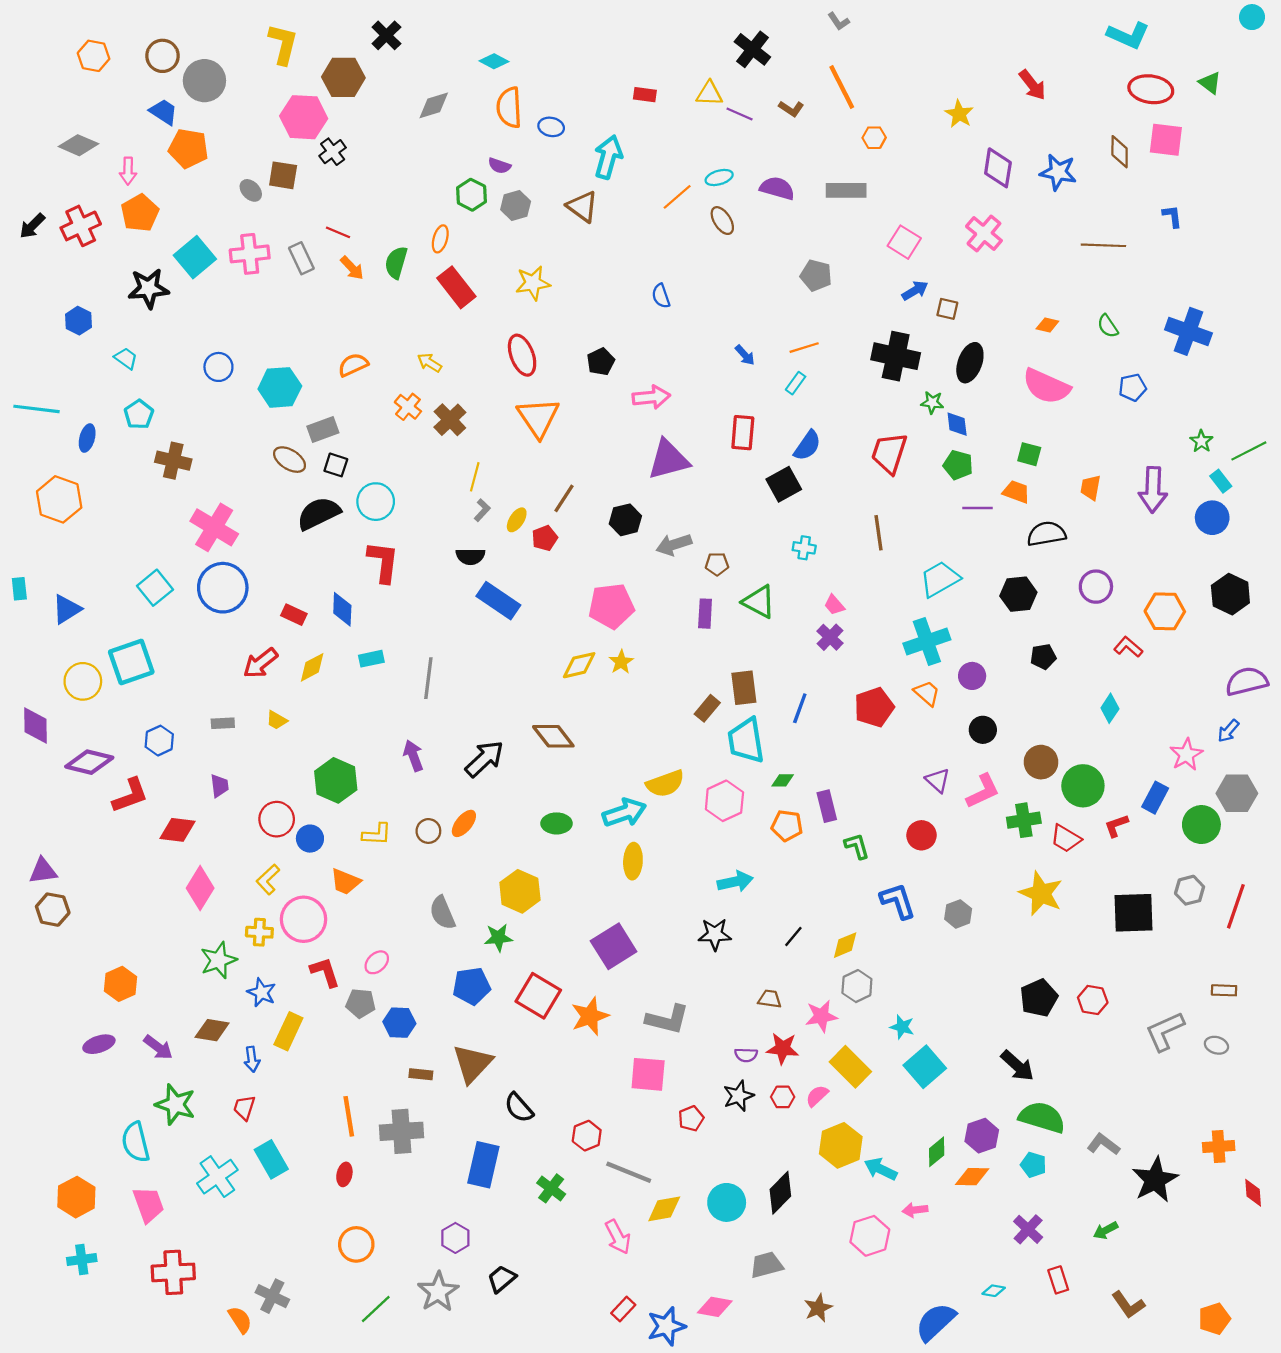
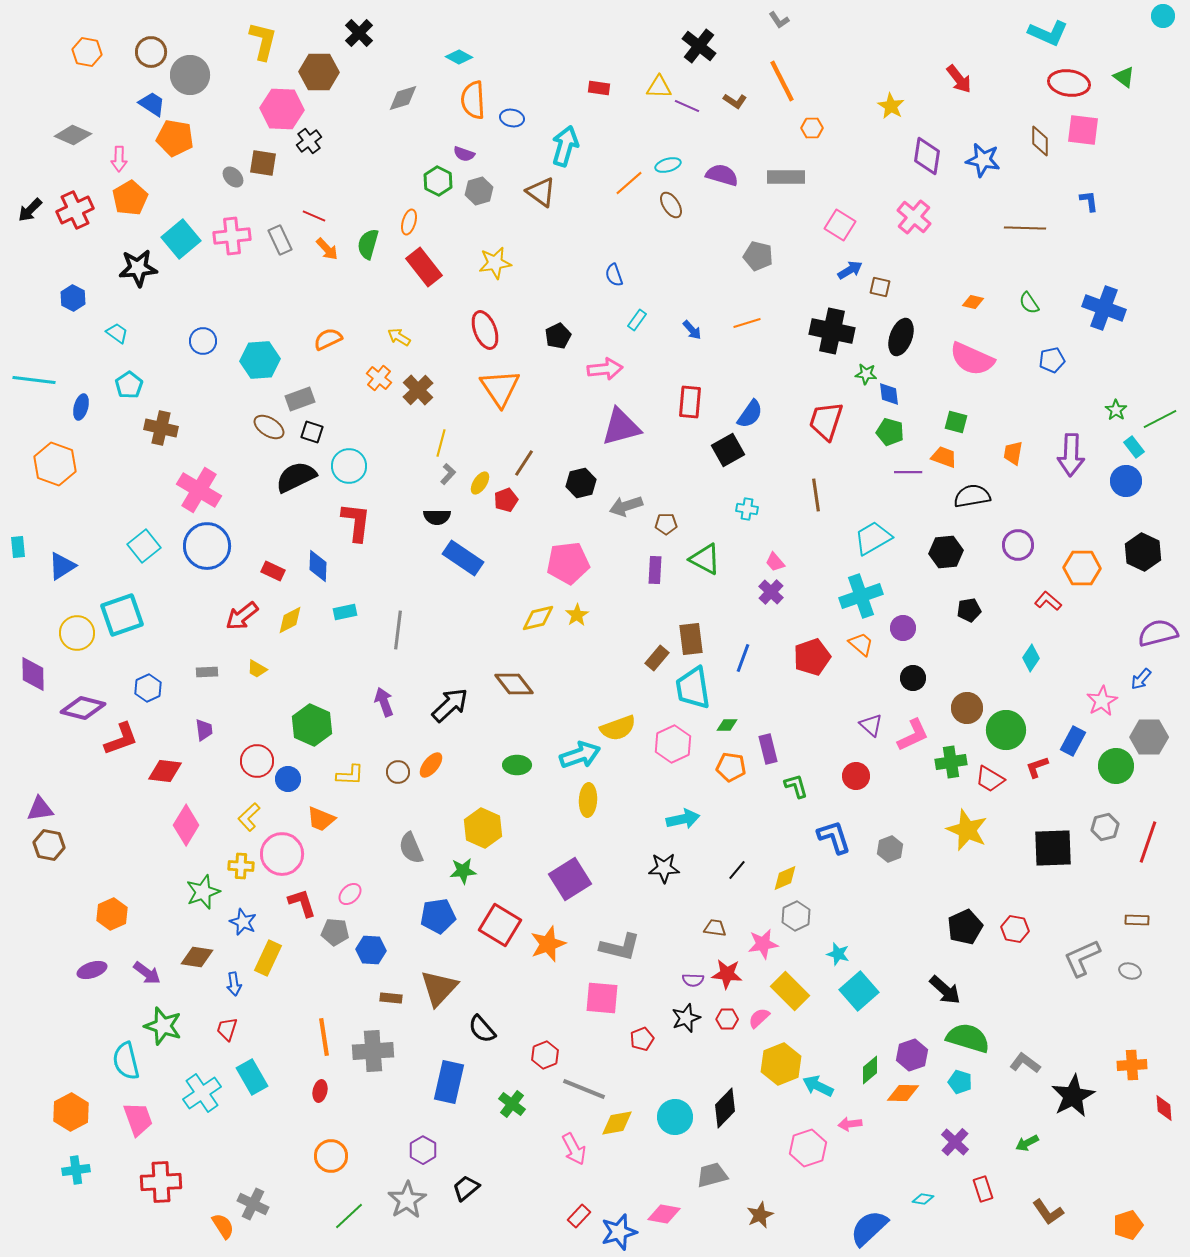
cyan rectangle: (796, 383) -> (637, 320), moved

